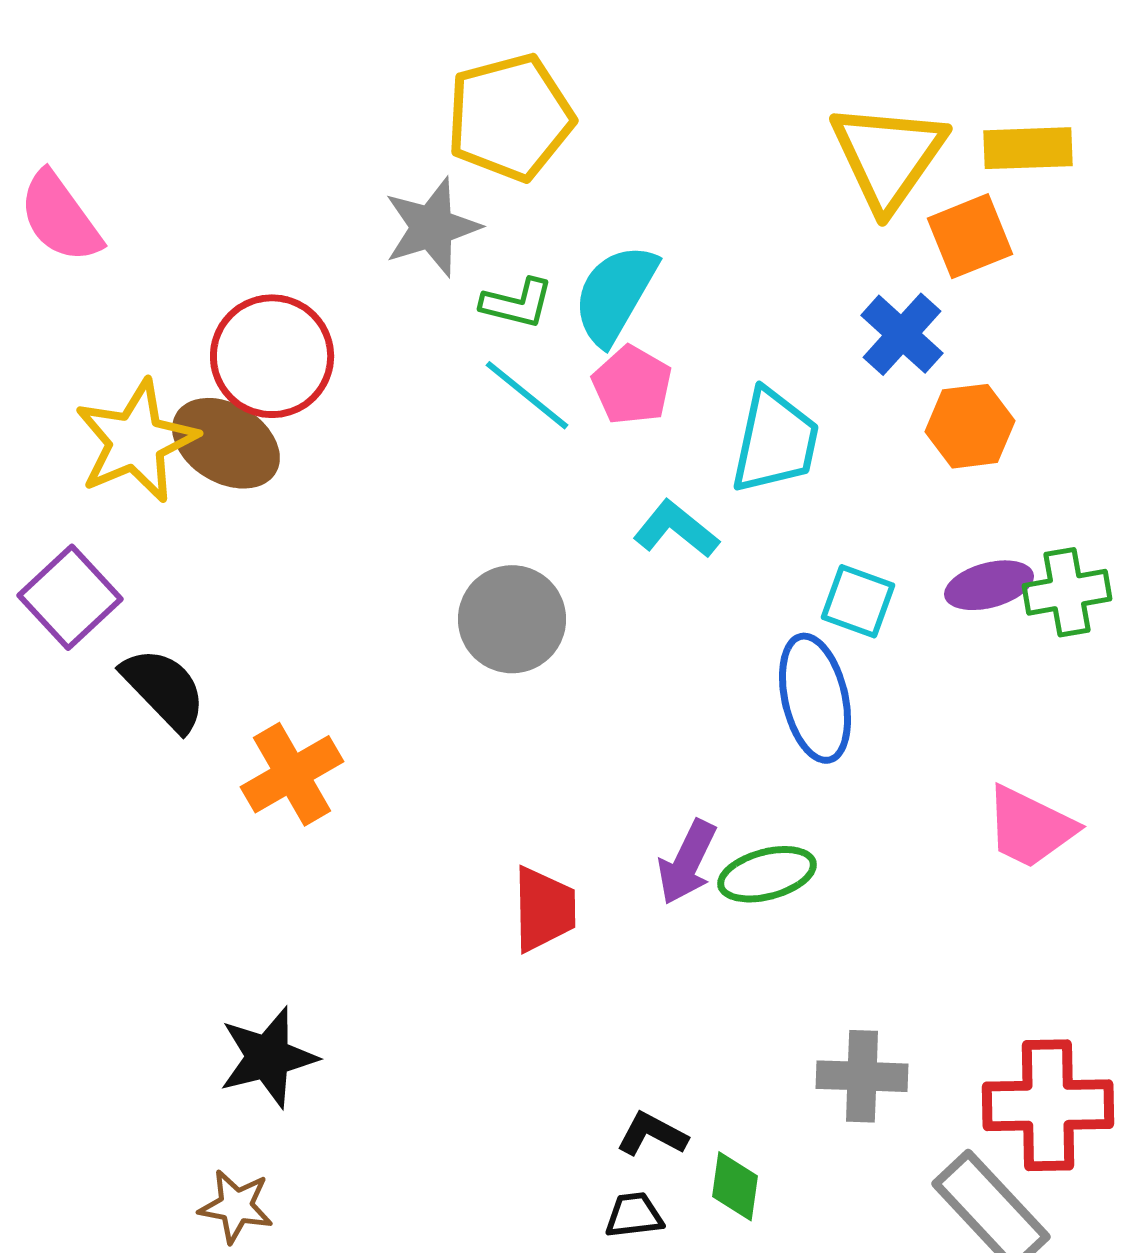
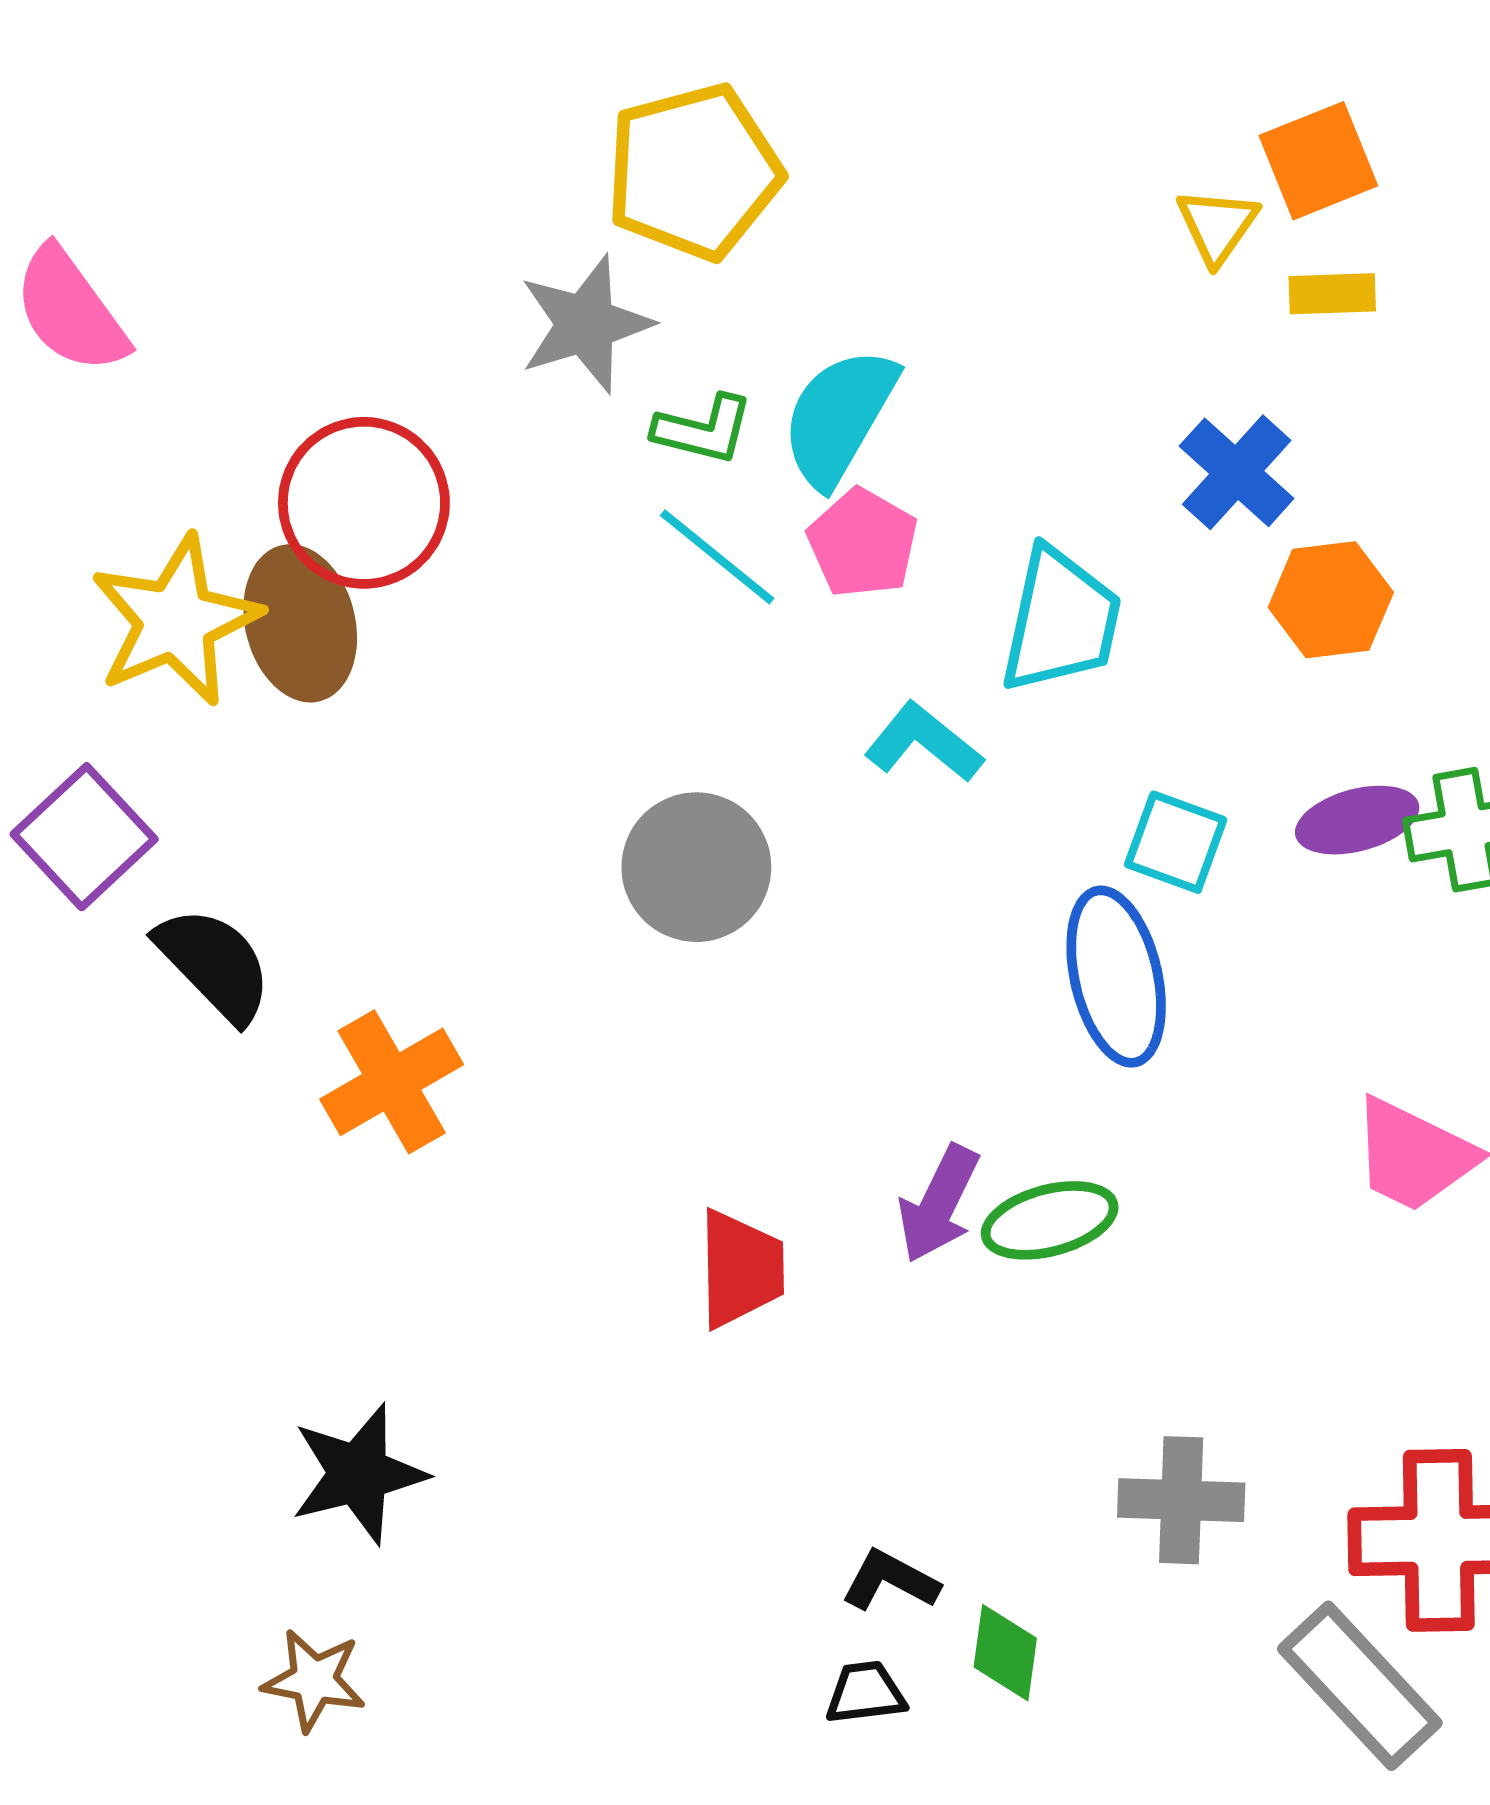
yellow rectangle: (1028, 148) -> (1332, 294), moved, size x0.7
yellow triangle: (888, 156) -> (1217, 226), size x0.5
orange square: (970, 236) -> (1318, 161), moved
brown ellipse: (226, 443) -> (300, 623), turned 45

